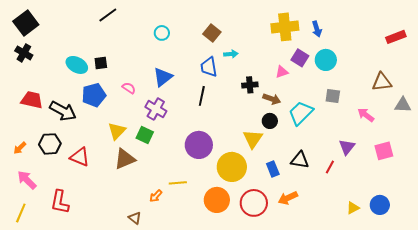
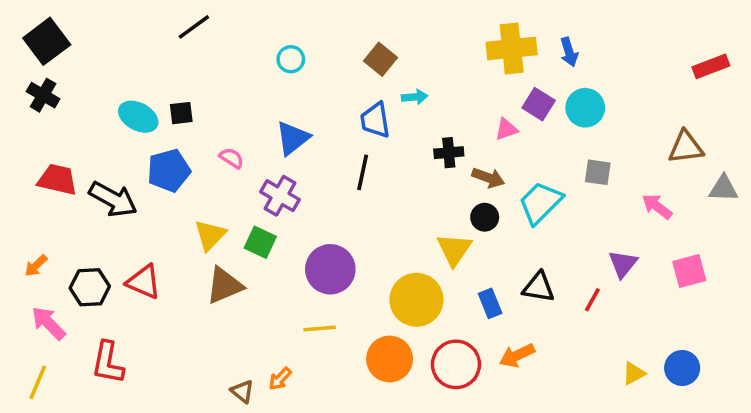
black hexagon: (50, 144) -> (90, 287), moved
purple circle: (199, 145) -> (330, 269), moved
orange arrow: (156, 196) -> (280, 379), moved

